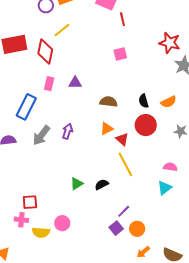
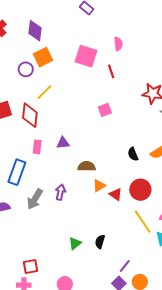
red line: (122, 19) -> (111, 71), moved
brown semicircle: (109, 102) -> (87, 166), moved
red circle: (146, 125) -> (140, 190), moved
yellow line: (125, 164) -> (143, 222), moved
black semicircle: (102, 185) -> (100, 242), turned -40

